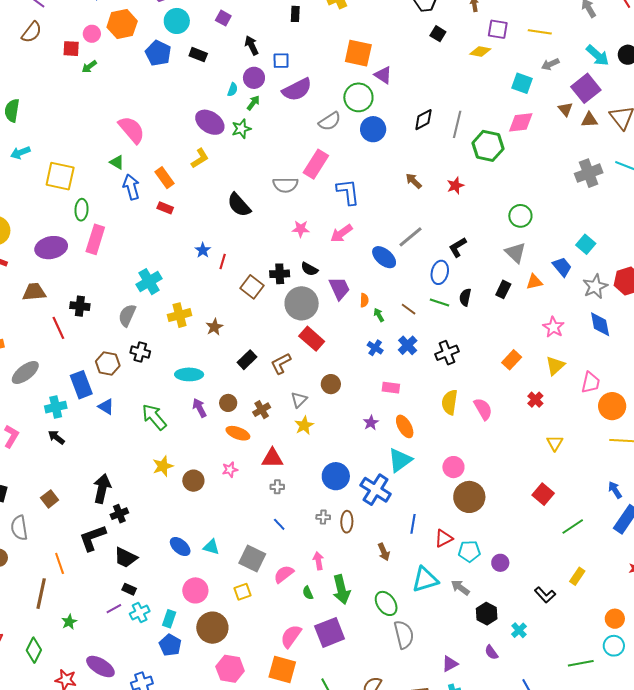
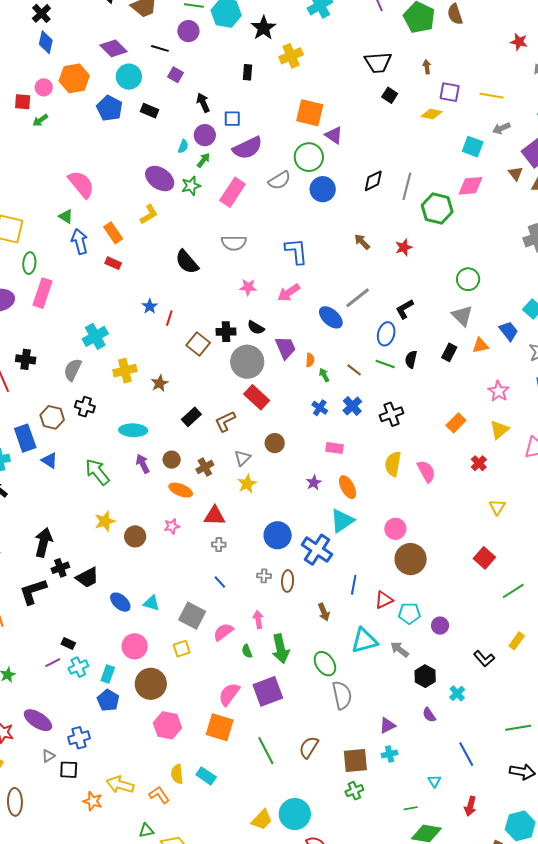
pink rectangle: (316, 164) -> (232, 192), moved
black trapezoid: (126, 558) -> (87, 577), moved, turned -55

